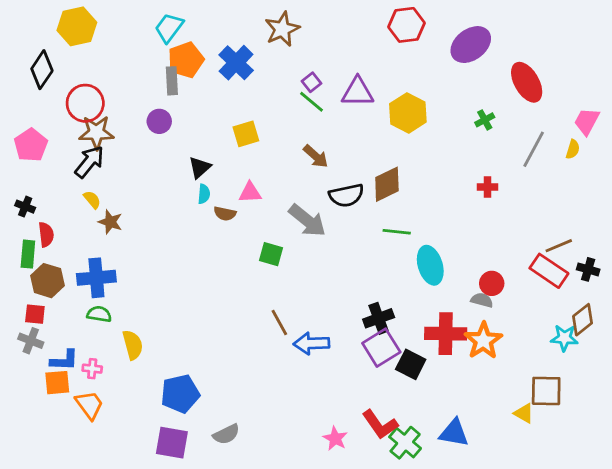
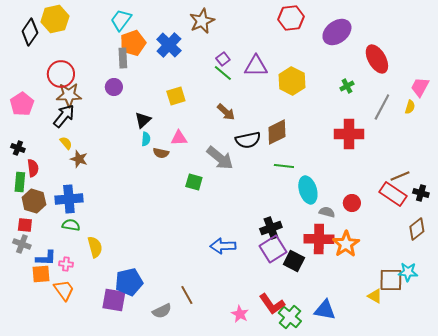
black diamond: (42, 70) -> (30, 32), moved
red cross: (488, 187) -> (349, 134), size x2.0
gray semicircle: (482, 300) -> (327, 212), moved
brown line: (279, 323) -> (187, 295), moved
cyan star: (564, 338) -> (408, 272), moved
purple square: (172, 443) -> (114, 300), moved

